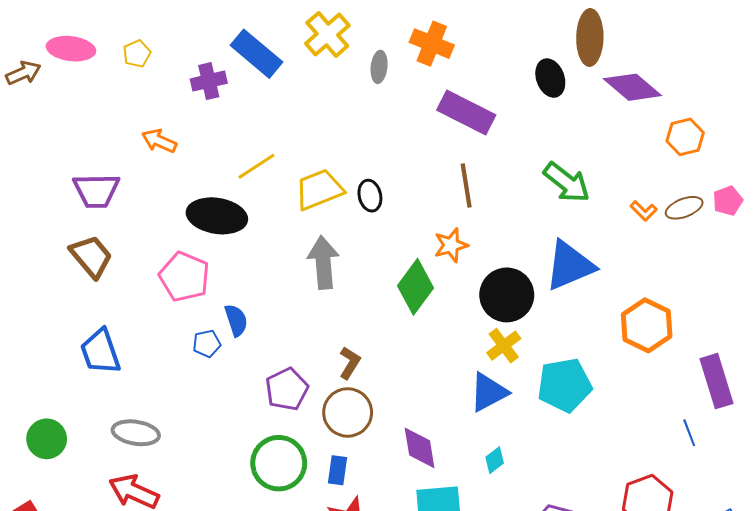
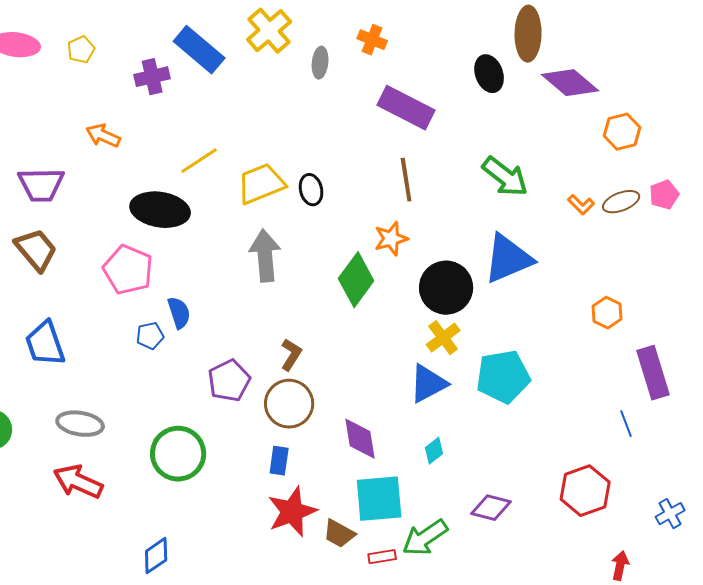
orange cross: (432, 44) -> (372, 40), size x0.7
orange hexagon: (647, 325) -> (607, 313), moved, size x0.6
green circle: (279, 463) -> (178, 454), moved

